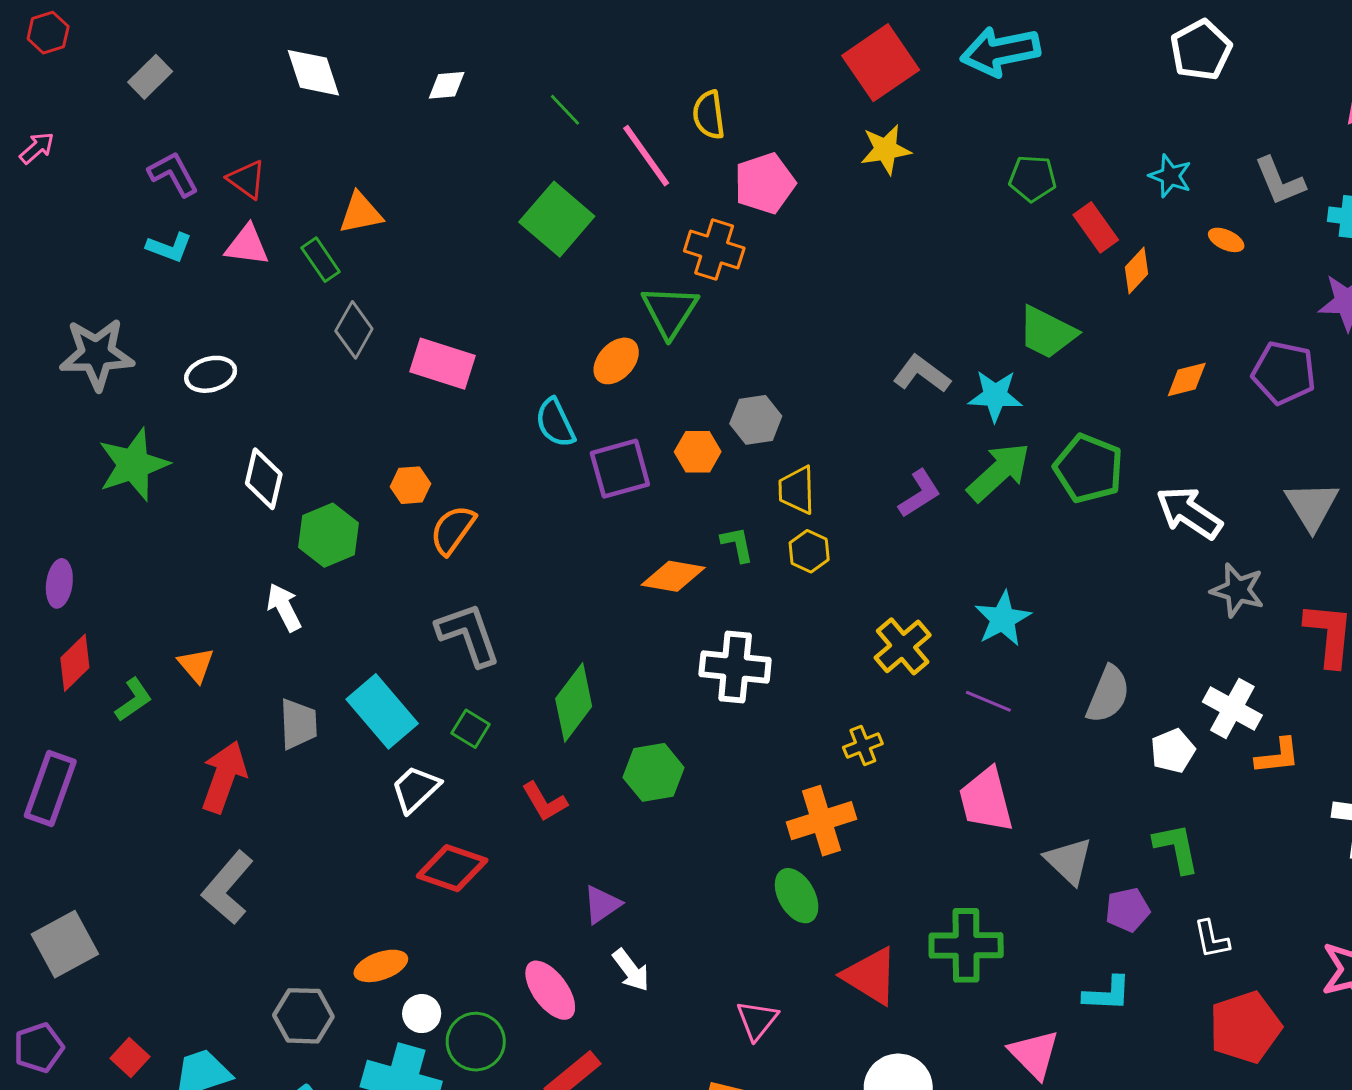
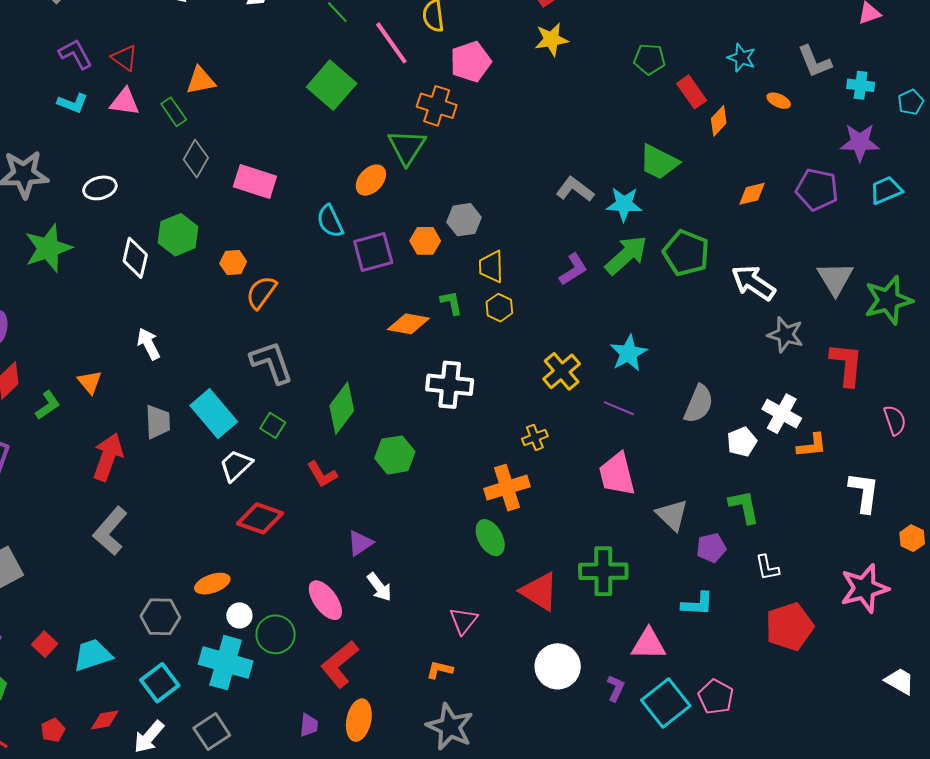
green hexagon: (328, 535) -> (178, 235), moved
pink triangle: (1034, 1054) -> (649, 644), turned -45

